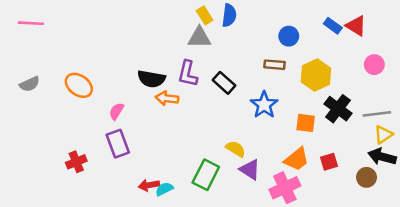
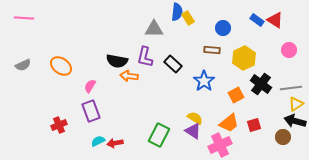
yellow rectangle: (205, 15) -> (188, 18), moved
orange square: (306, 123) -> (236, 95), turned -35
yellow semicircle: (236, 149) -> (195, 118), moved
cyan semicircle: (164, 189) -> (98, 141), moved

